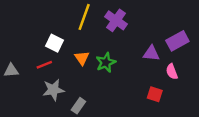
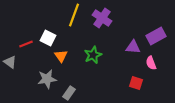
orange triangle: (82, 58) -> (61, 56), moved
red line: (44, 65) -> (26, 44), moved
gray triangle: (11, 70) -> (10, 62), turned 40

